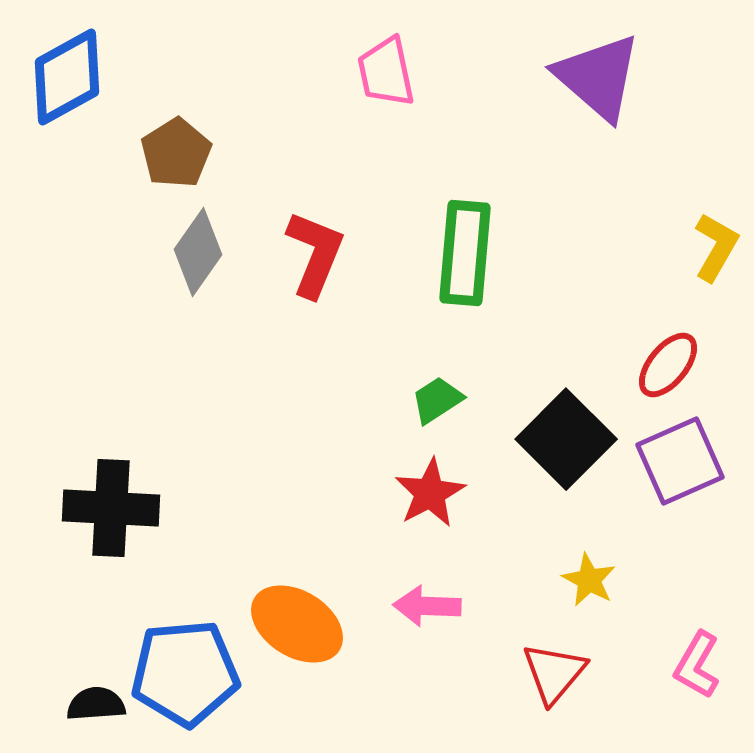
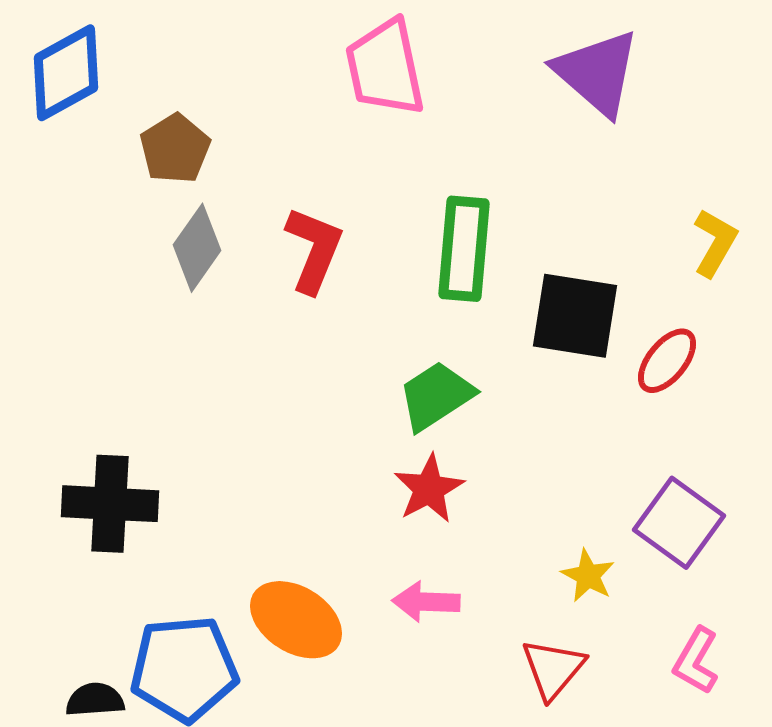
pink trapezoid: (386, 72) -> (385, 68), size x1.4
green trapezoid: (437, 400) -> (436, 396), size x1.5
black square: (566, 439) -> (575, 316), moved, turned -36
purple square: (680, 461) -> (679, 523), moved, turned -30

